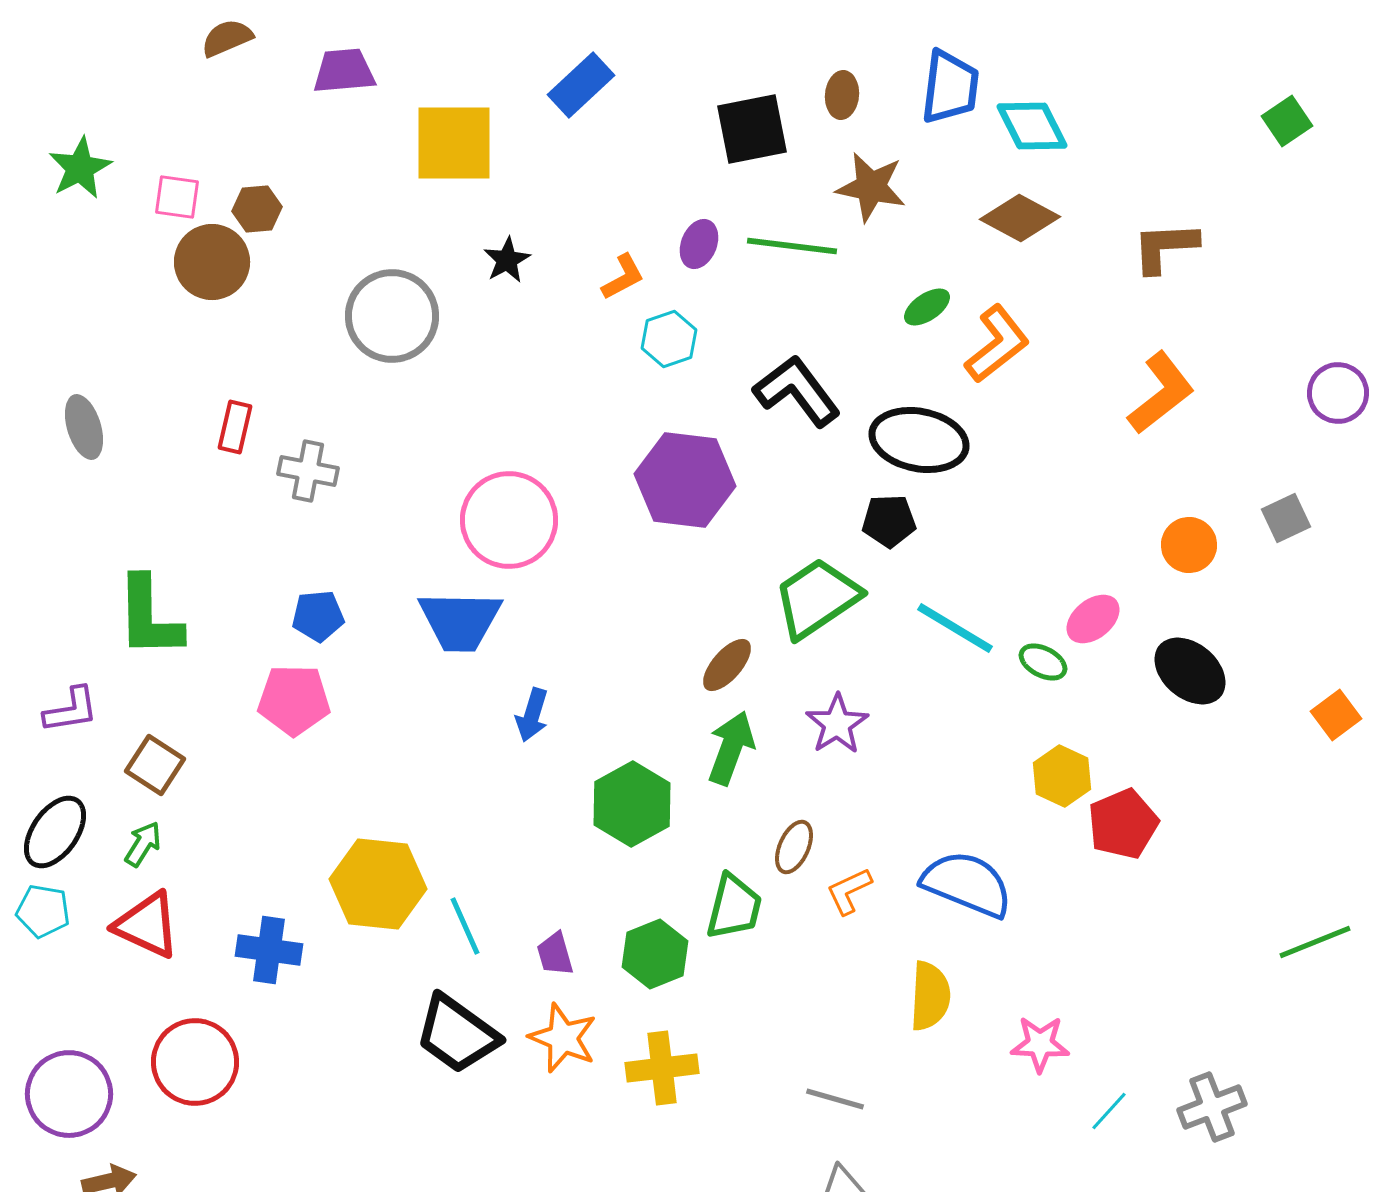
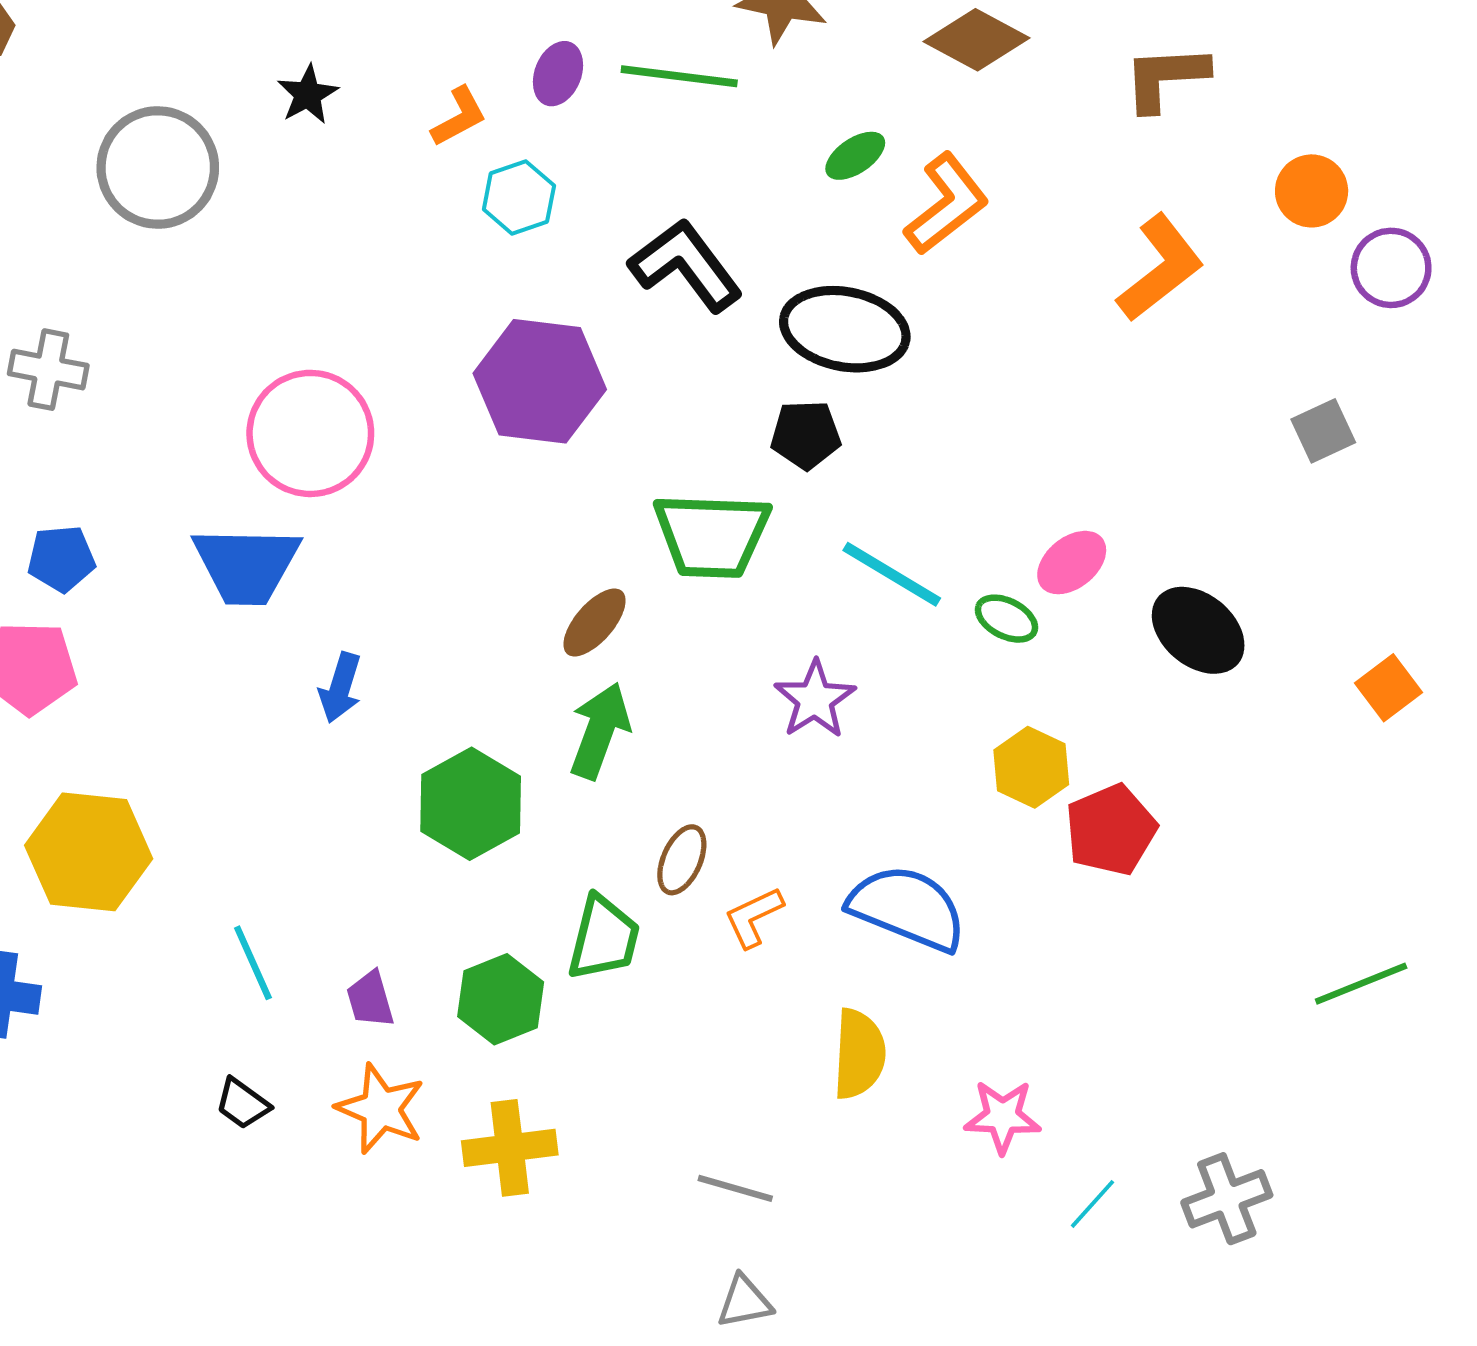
orange circle: (1189, 545) -> (1312, 191), moved
green trapezoid: (817, 598) -> (712, 535), turned -144
purple star: (837, 724) -> (815, 699), moved
yellow hexagon: (378, 884) -> (89, 852), moved
black trapezoid: (457, 1034) -> (243, 1104), size x0.5

